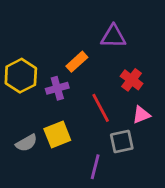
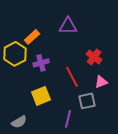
purple triangle: (113, 36) -> (68, 26), moved
orange rectangle: (77, 62) -> (32, 37), moved
gray semicircle: (26, 143) -> (19, 122), moved

